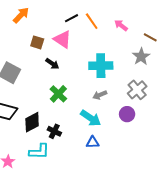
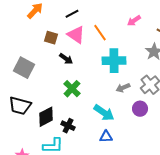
black line: (71, 18) -> (72, 14), moved
orange line: (92, 21) -> (100, 33), moved
pink arrow: (121, 25) -> (134, 21), turned -72
gray arrow: (100, 95) -> (123, 88), moved

